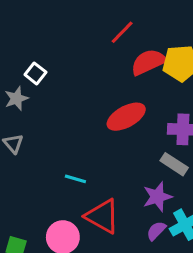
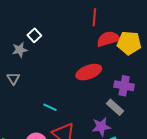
red line: (122, 32) -> (94, 17), turned -48

